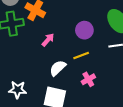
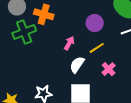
pink arrow: (48, 40) -> (69, 43), moved

